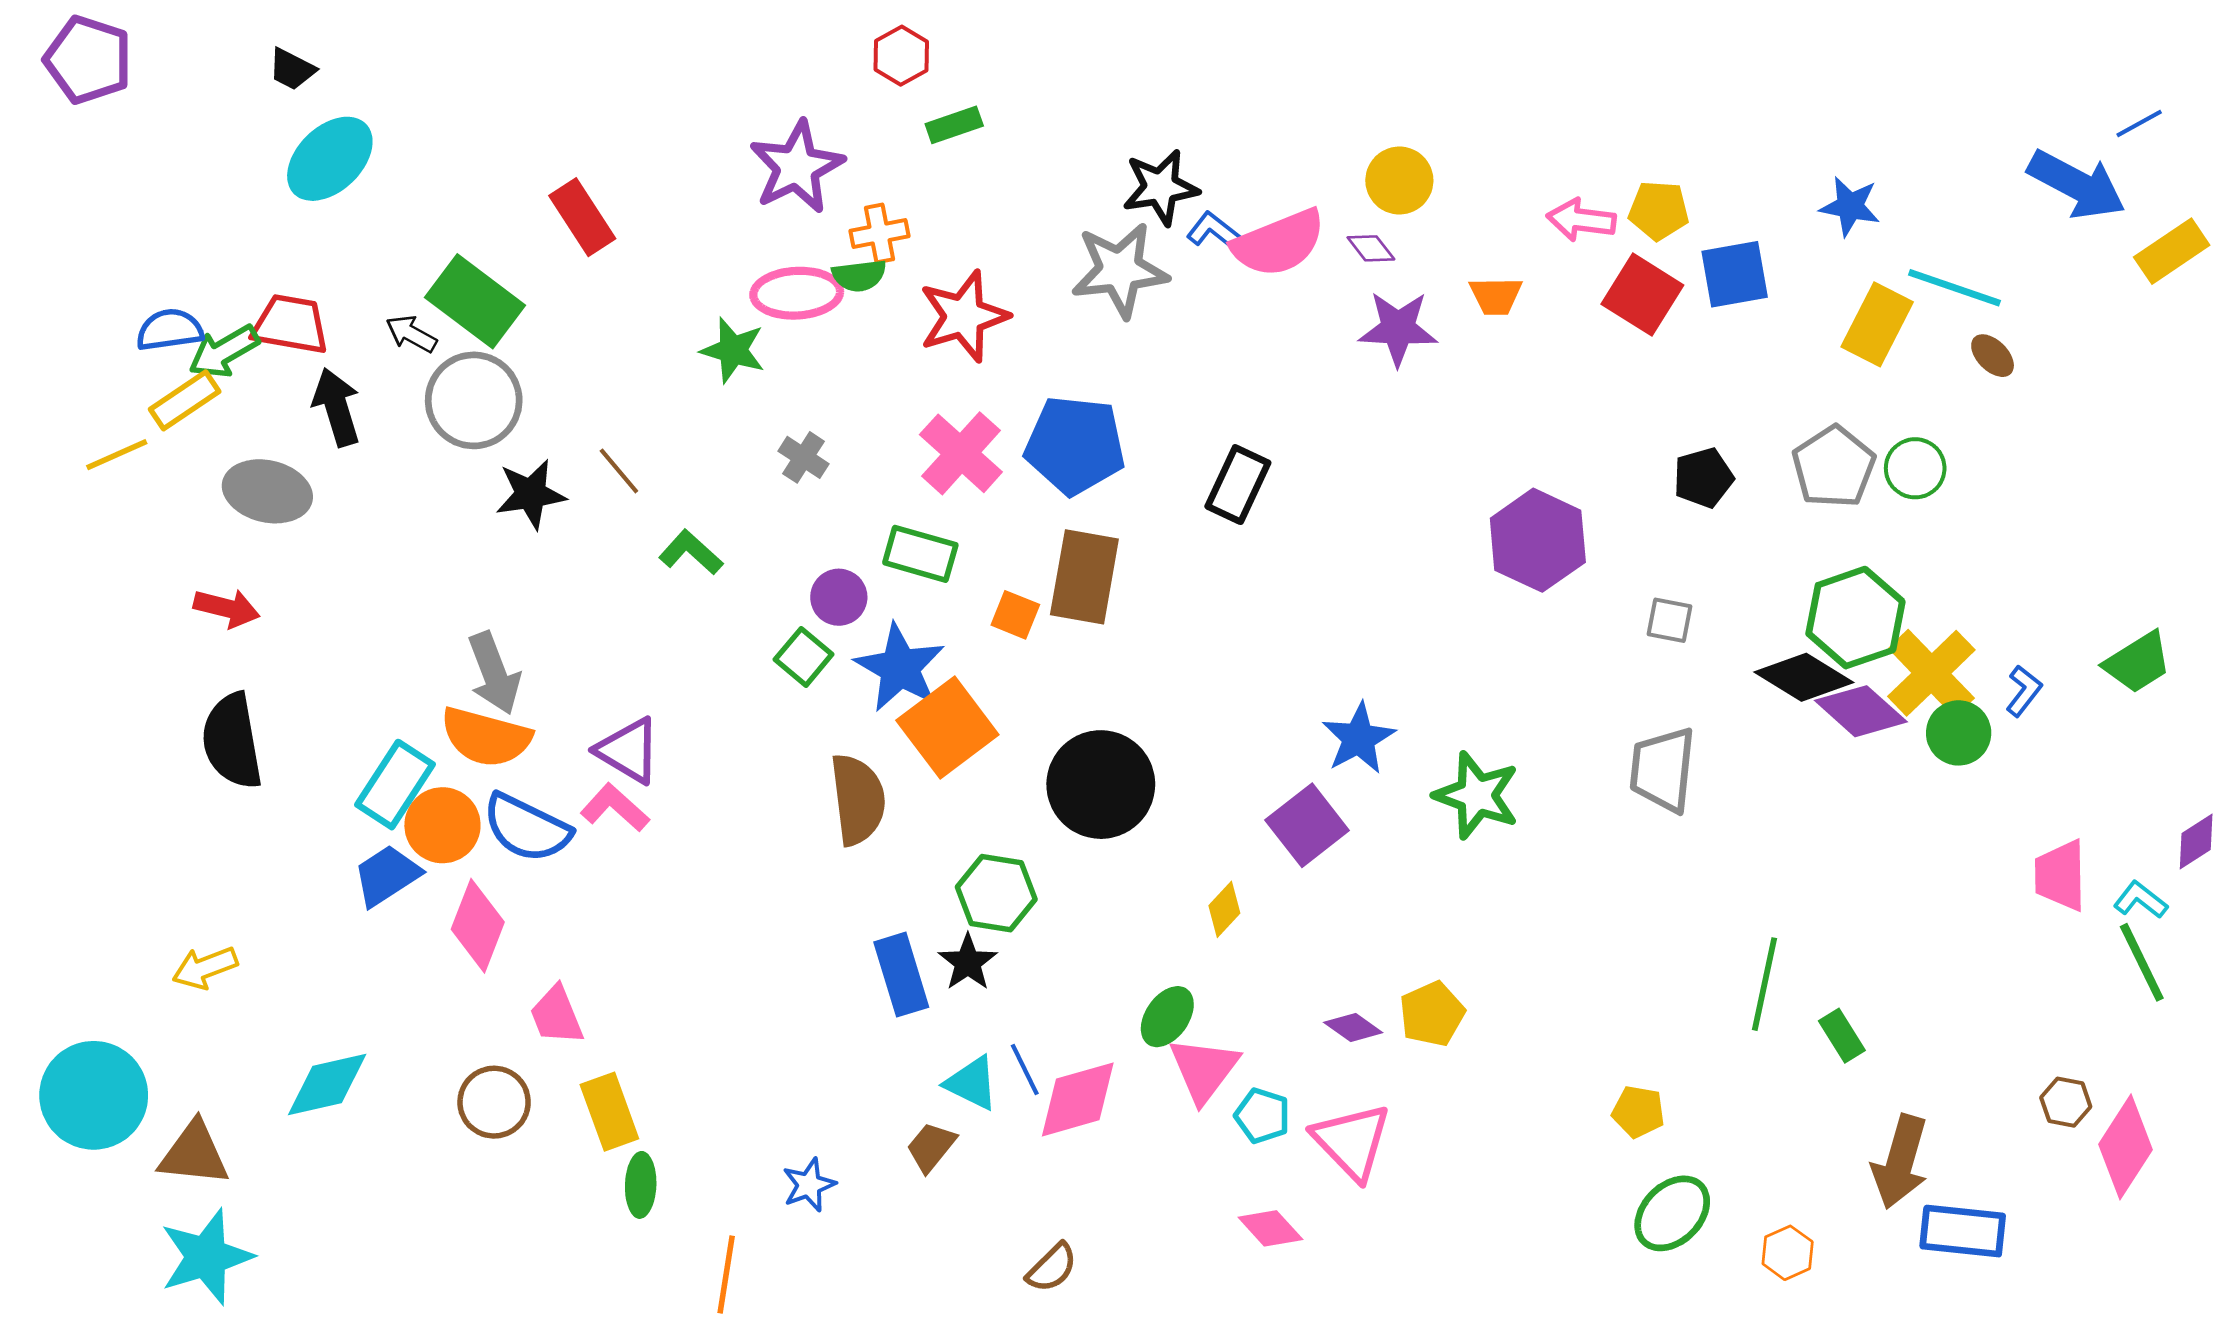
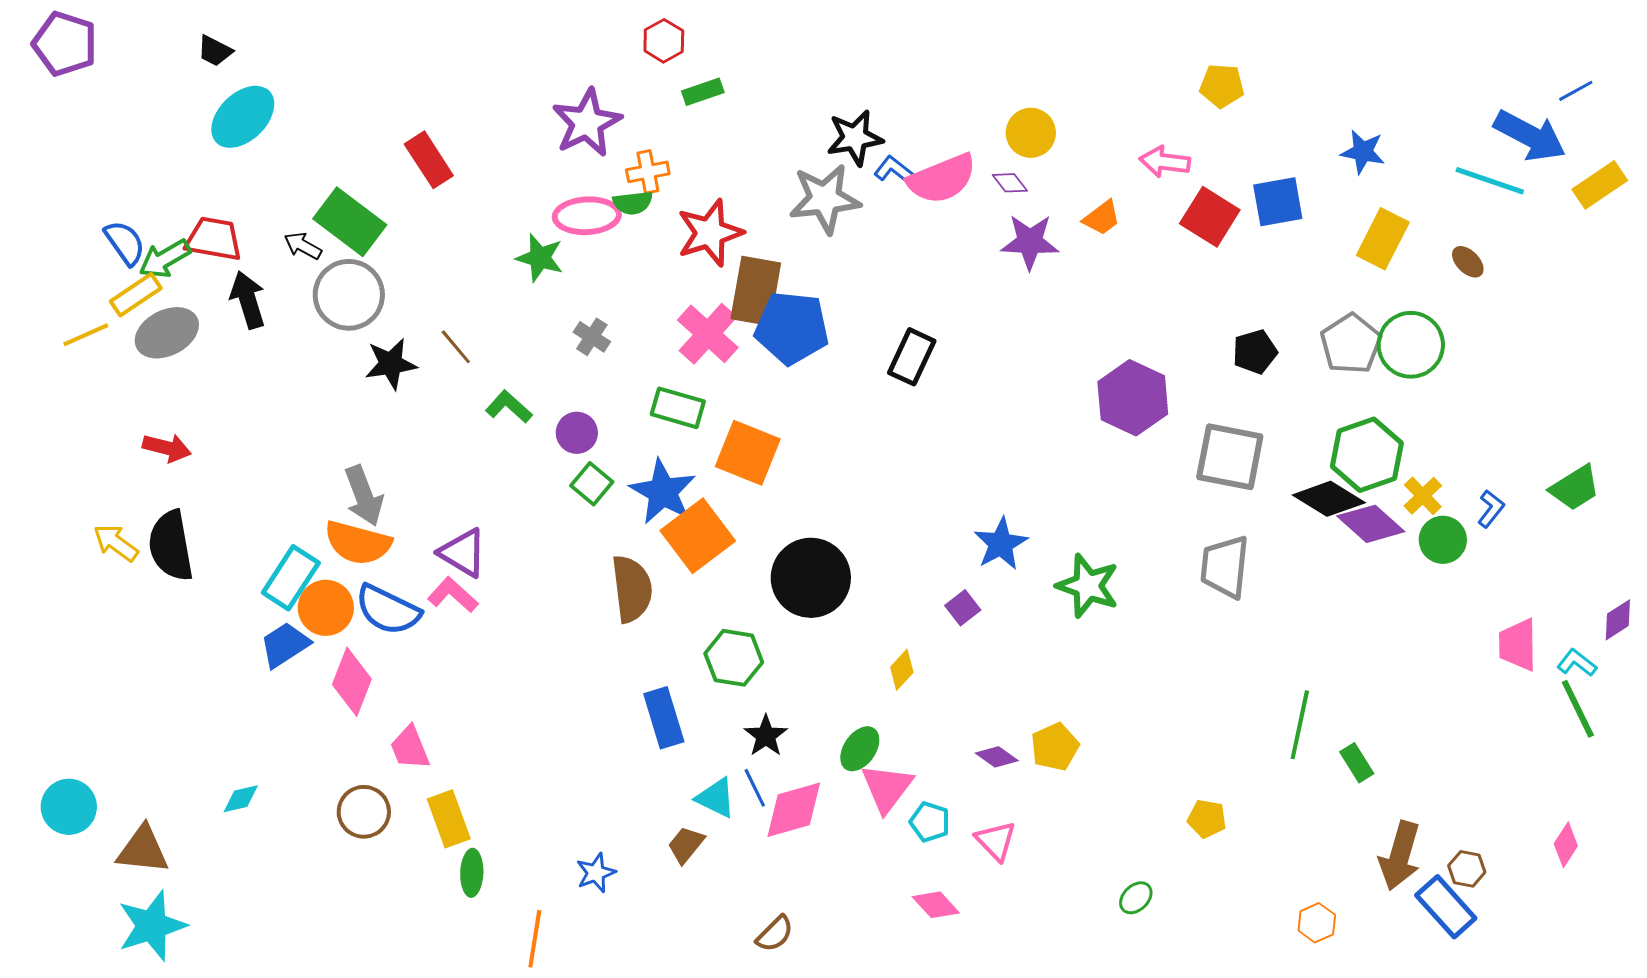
yellow pentagon: (1659, 210) -> (1222, 86), moved
cyan line: (1955, 288) -> (1490, 181), moved
orange trapezoid: (1496, 296) -> (1102, 218), turned -36
blue semicircle: (170, 330) -> (125, 243), turned 63
green circle: (1915, 468) -> (1411, 345), size x1.5
gray ellipse: (267, 491) -> (167, 333), moved, turned -40
brown rectangle: (1084, 577) -> (756, 291), moved
purple circle: (839, 597) -> (577, 433), moved
orange square: (1015, 615) -> (748, 453), size x1.8
gray square: (1669, 620) -> (1230, 457), size x2.0
yellow cross: (1931, 673) -> (1423, 496), size x0.6
purple square: (1307, 825) -> (963, 608), size x0.6
black star: (968, 962) -> (766, 736), moved
yellow arrow: (205, 968) -> (116, 543), moved, turned 57
cyan diamond: (327, 1084) -> (241, 799), size x0.6
cyan circle: (94, 1095) -> (69, 807), size x0.7
brown hexagon: (2066, 1102) -> (1467, 869), moved
pink triangle: (1352, 1141) -> (996, 841), size x0.7
pink diamond: (2126, 1147) -> (1566, 845), size x0.6
green ellipse: (1672, 1213) -> (1136, 898), moved, size x0.6
blue rectangle: (1963, 1231) -> (1446, 907), turned 42

